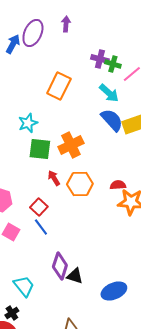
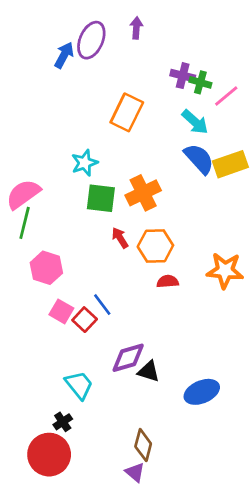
red semicircle: (118, 185) -> (168, 281), moved
red square: (39, 207) -> (85, 320), moved
purple diamond: (60, 266) -> (128, 358), turned 56

